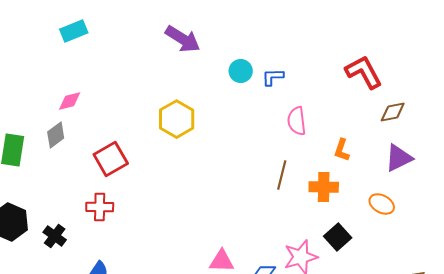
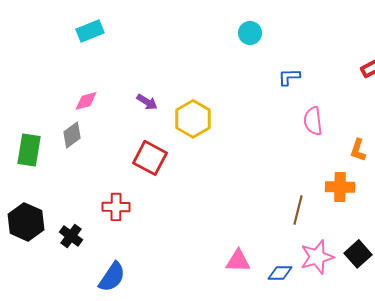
purple arrow: (183, 39) -> (147, 102), moved, size x0.6
cyan circle: (241, 71) -> (250, 33), moved
red square: (111, 159) -> (150, 158), moved, turned -32
brown line: (282, 175) -> (298, 210), moved
black square: (338, 237) -> (358, 254), moved

